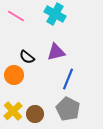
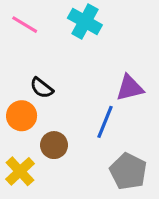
purple triangle: (56, 52) -> (130, 88), moved
gray pentagon: (68, 109) -> (128, 171), moved
brown circle: (35, 114) -> (54, 145), moved

